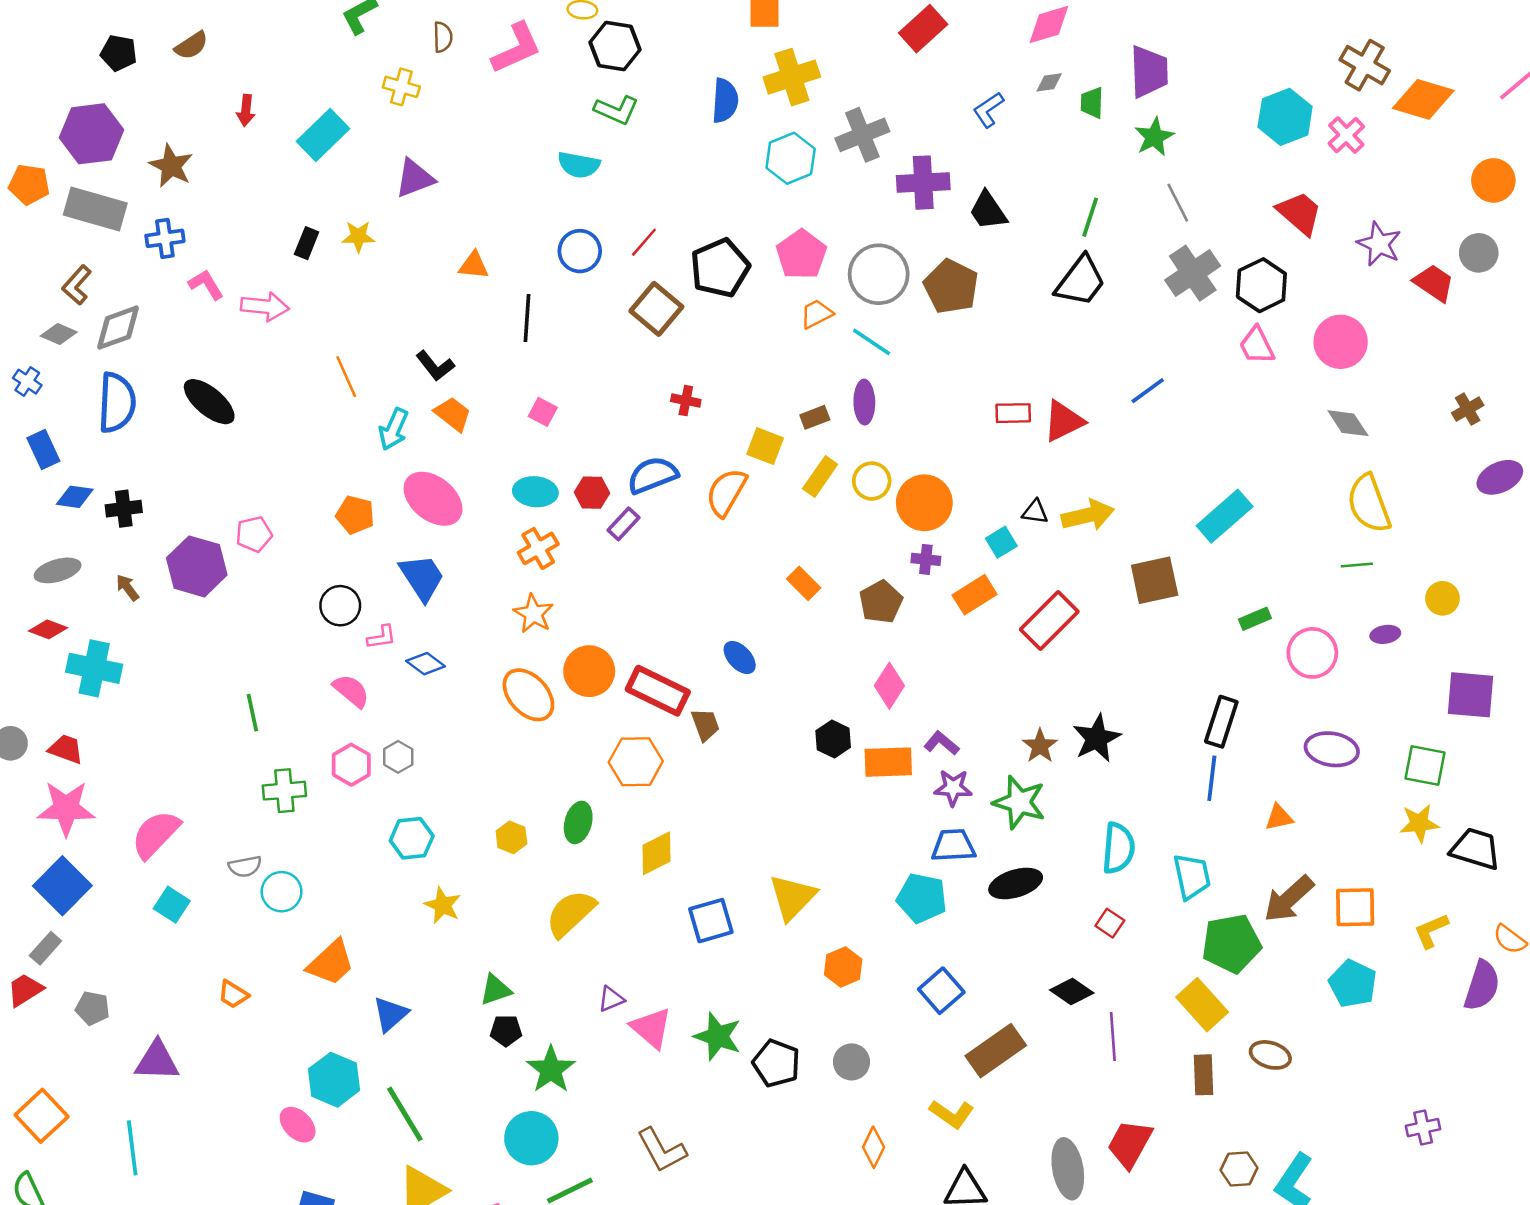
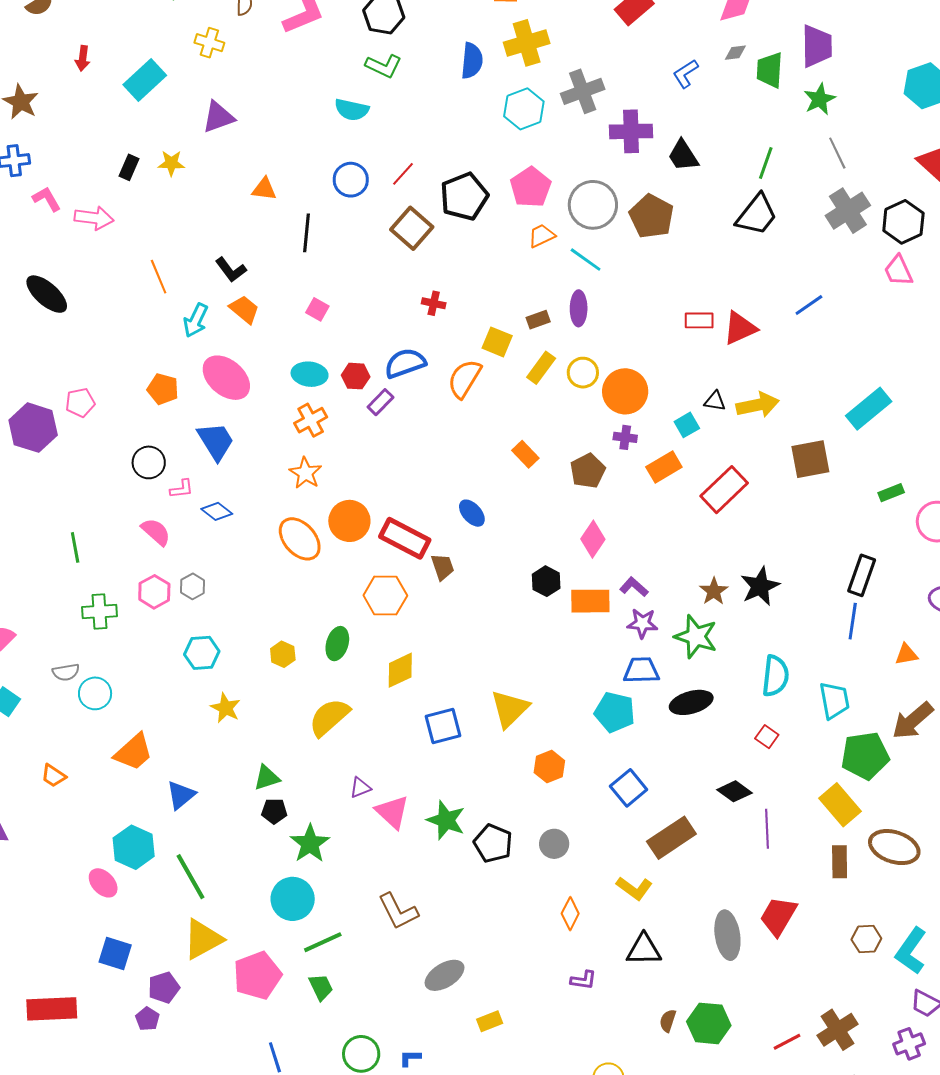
green trapezoid: (1092, 103) -> (770, 70), size x1.4
brown ellipse: (1270, 1055) -> (894, 847), size x1.5

